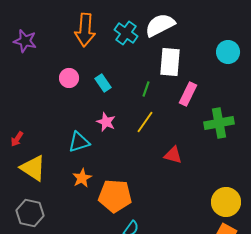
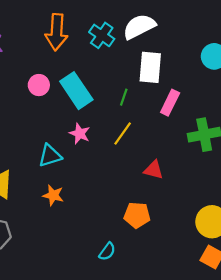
cyan rectangle: (103, 83) -> (76, 91), size x1.8
orange star: (82, 178) -> (53, 195), turned -30
orange pentagon: (115, 196) -> (137, 215), moved, size x0.7

